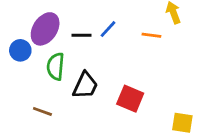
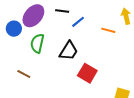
black line: (82, 35) -> (62, 11), moved
black trapezoid: (85, 85) -> (69, 51), moved

